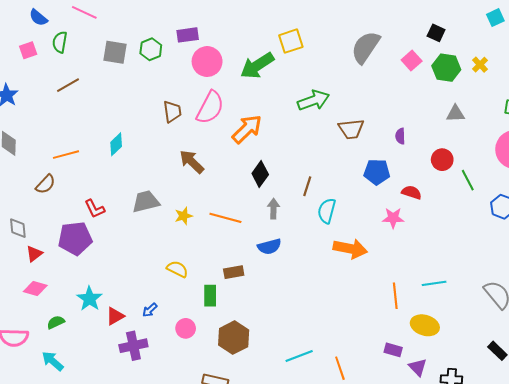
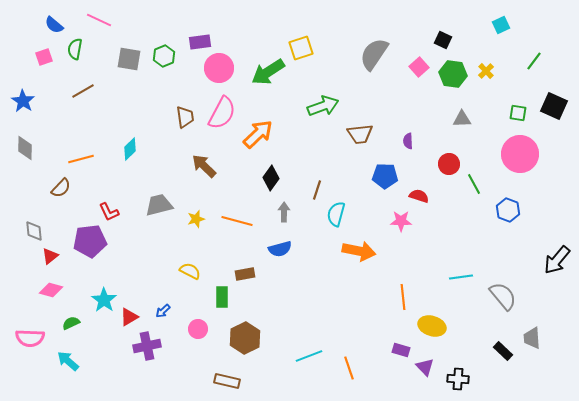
cyan line: (434, 283) -> (461, 277), moved

